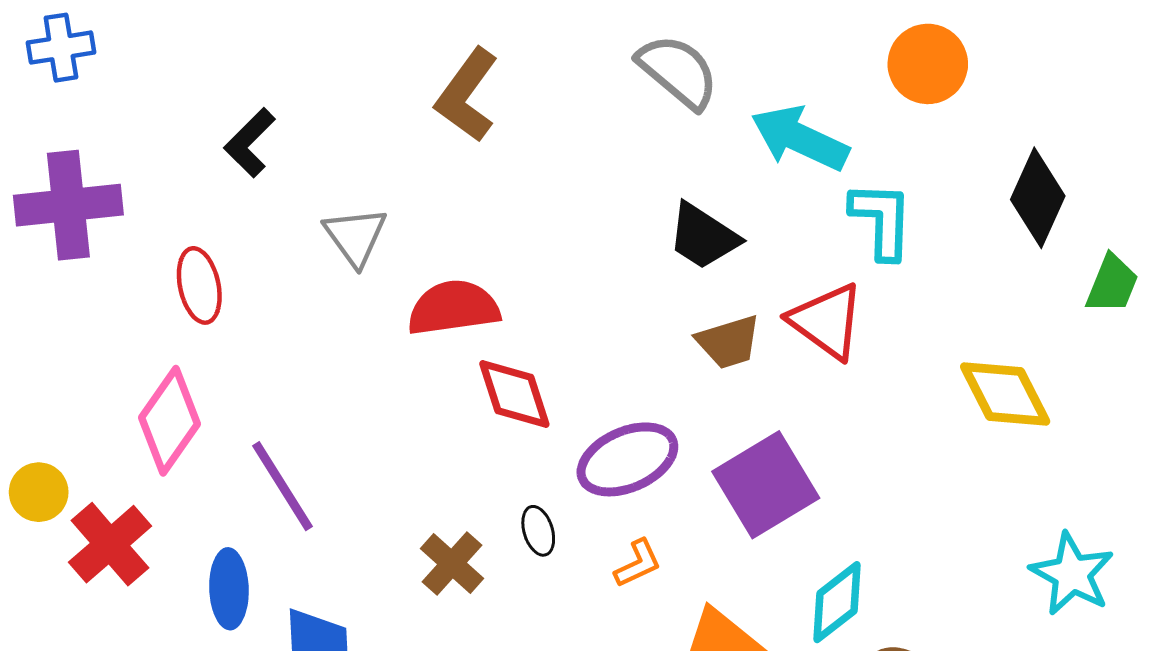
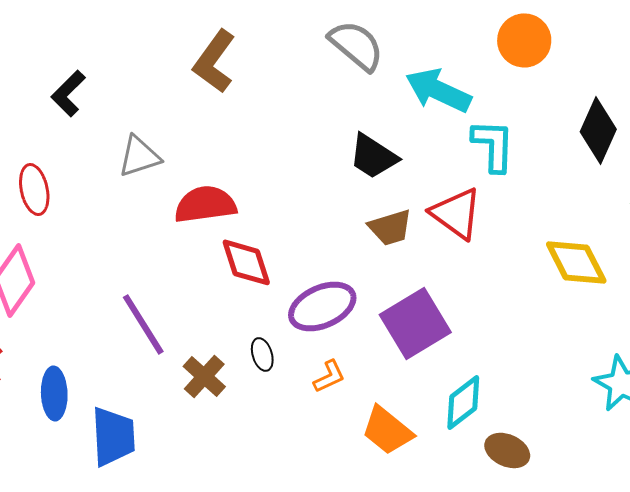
gray triangle: (355, 236) -> (139, 156), turned 48
purple line: (282, 486) -> (143, 324), moved

